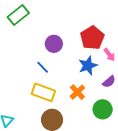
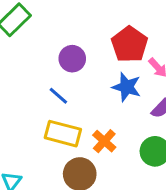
blue star: (88, 66) -> (127, 87), turned -30
orange cross: (77, 92) -> (104, 141), moved

